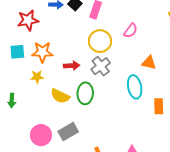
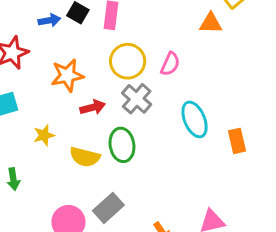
pink semicircle: (131, 31) -> (170, 64), moved
orange star: (42, 52) -> (67, 75), moved
orange triangle: (149, 63) -> (211, 23), moved

